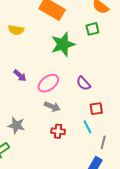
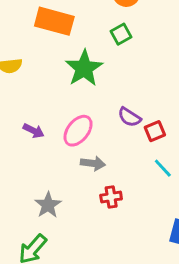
red square: (96, 109) -> (155, 131), moved
gray star: (16, 125) -> (48, 205), turned -30
cyan line: (88, 127) -> (163, 168), moved

